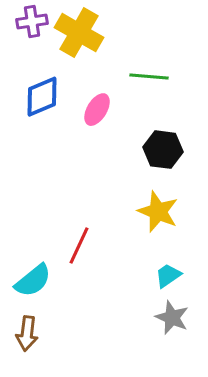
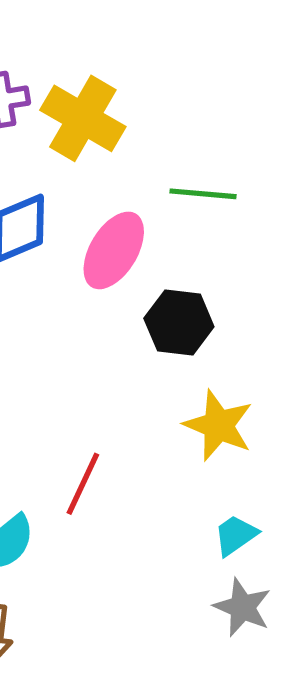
pink ellipse: (97, 110) -> (114, 250), size x1.4
black hexagon: (163, 150) -> (179, 323), moved

